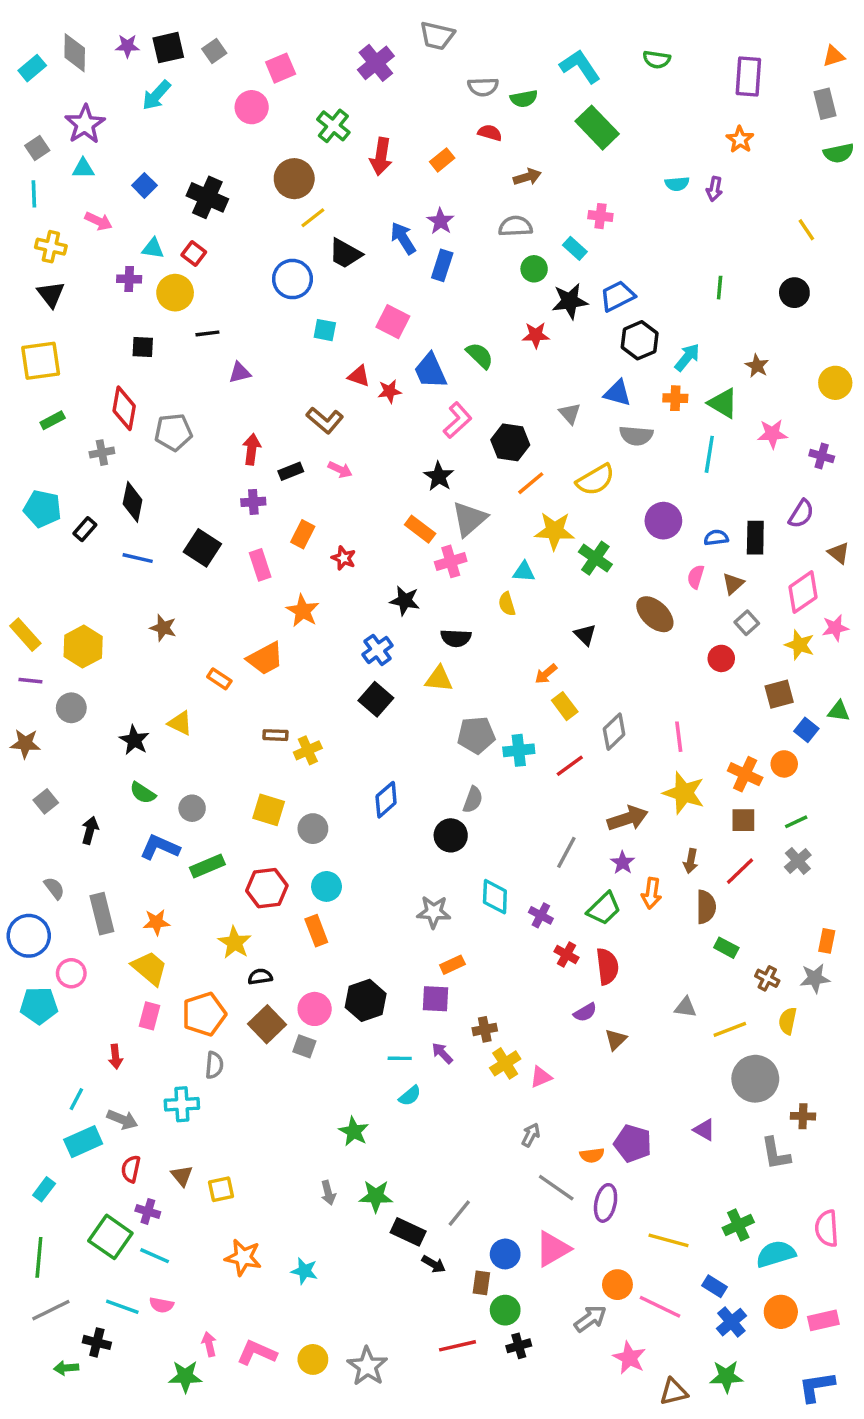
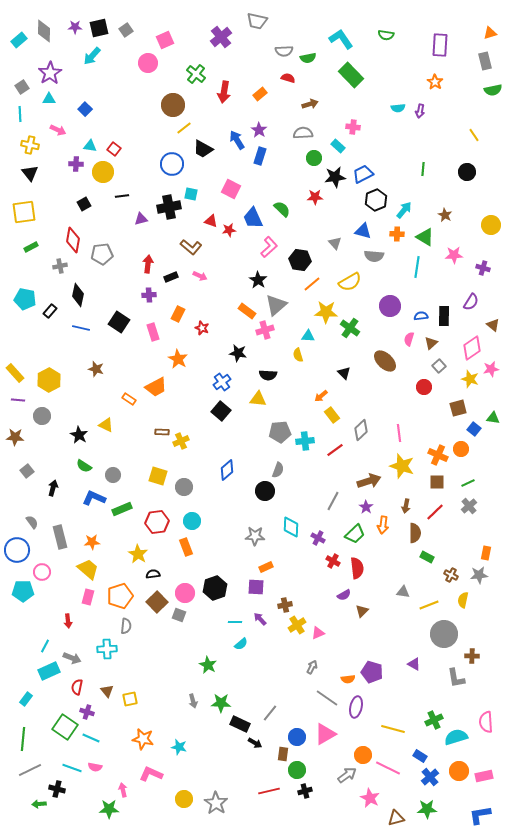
black cross: (207, 197) -> (169, 207), moved, turned -35
black square: (143, 347) -> (84, 204), turned -32
pink L-shape: (257, 1353) -> (151, 774), moved

